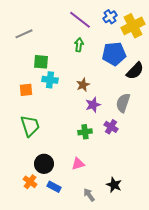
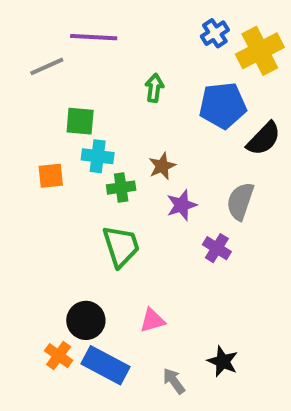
purple line: (80, 20) -> (94, 37), moved, turned -35
green trapezoid: (30, 126) -> (121, 246), moved
green cross: (85, 132) -> (121, 188), moved
blue rectangle: (54, 187) -> (105, 365), size x1.6

